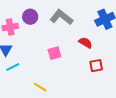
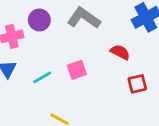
cyan line: (13, 67) -> (42, 77), moved

